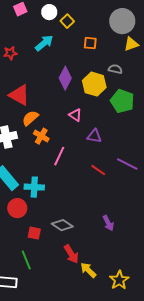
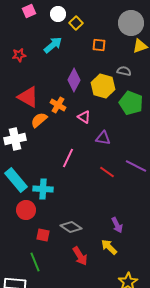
orange cross: (41, 136) -> (58, 105), moved
yellow arrow: (88, 270) -> (109, 247), moved

